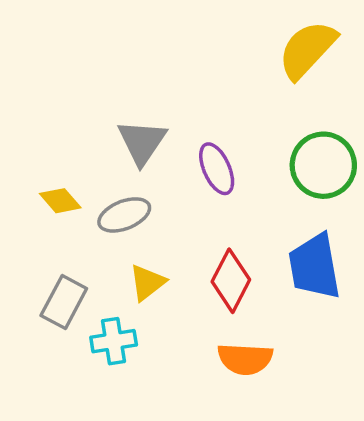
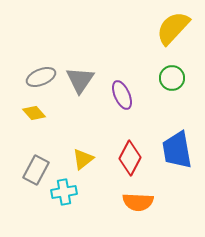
green circle: (323, 165) -> (172, 78), moved, size x0.7
gray ellipse: (124, 215) -> (41, 77), moved

